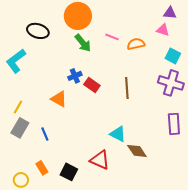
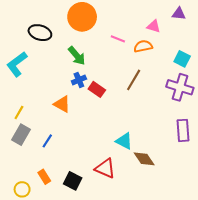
pink triangle: (163, 30) -> (154, 26), moved
green arrow: (83, 43) -> (77, 56), moved
brown line: (127, 88) -> (134, 80), moved, turned 35
blue line: (45, 134) -> (47, 141), turned 56

